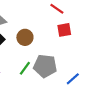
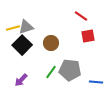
blue line: (73, 79) -> (96, 82), turned 48

